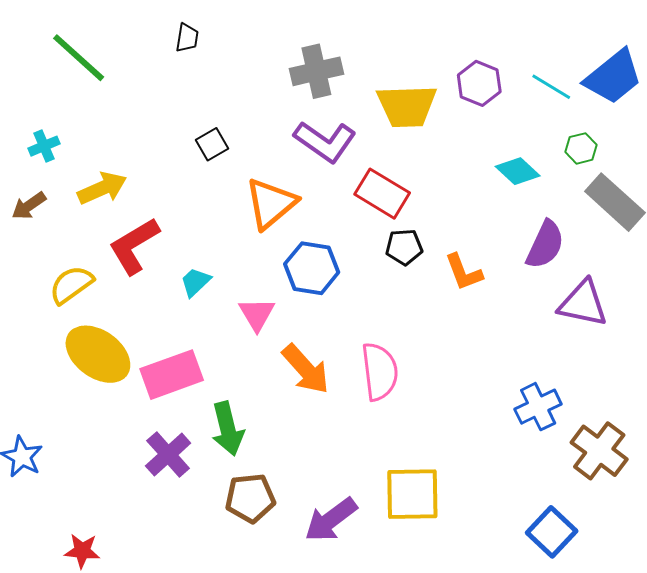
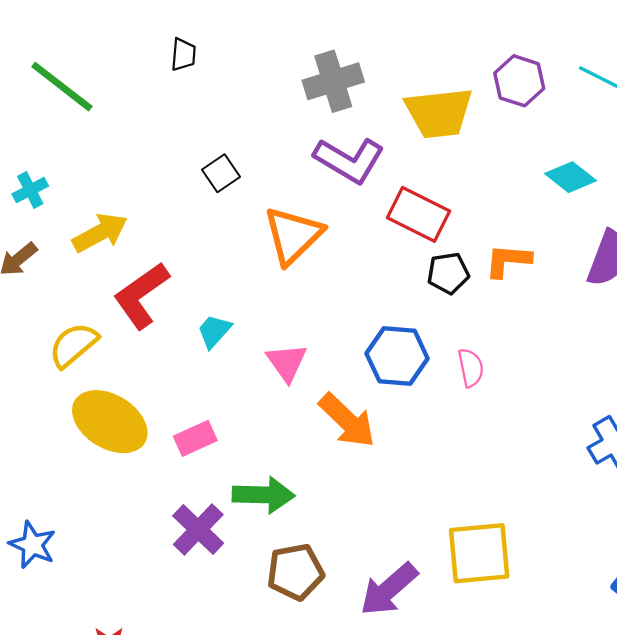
blue hexagon: (312, 268) -> (397, 356), moved
orange L-shape: (464, 272) -> (508, 261), moved, turned 120
pink semicircle: (380, 372) -> (471, 368), moved, size x0.6
pink rectangle: (172, 375) -> (195, 438), size x0.6
green arrow: (228, 429) -> (264, 495), turned -70

